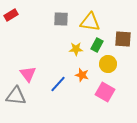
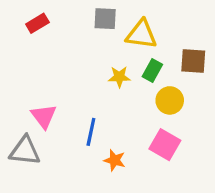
red rectangle: (11, 15) -> (37, 23), moved
gray square: (61, 19) -> (105, 19), moved
orange star: (82, 75) -> (115, 160), moved
blue line: (58, 84) -> (91, 132), turned -30

